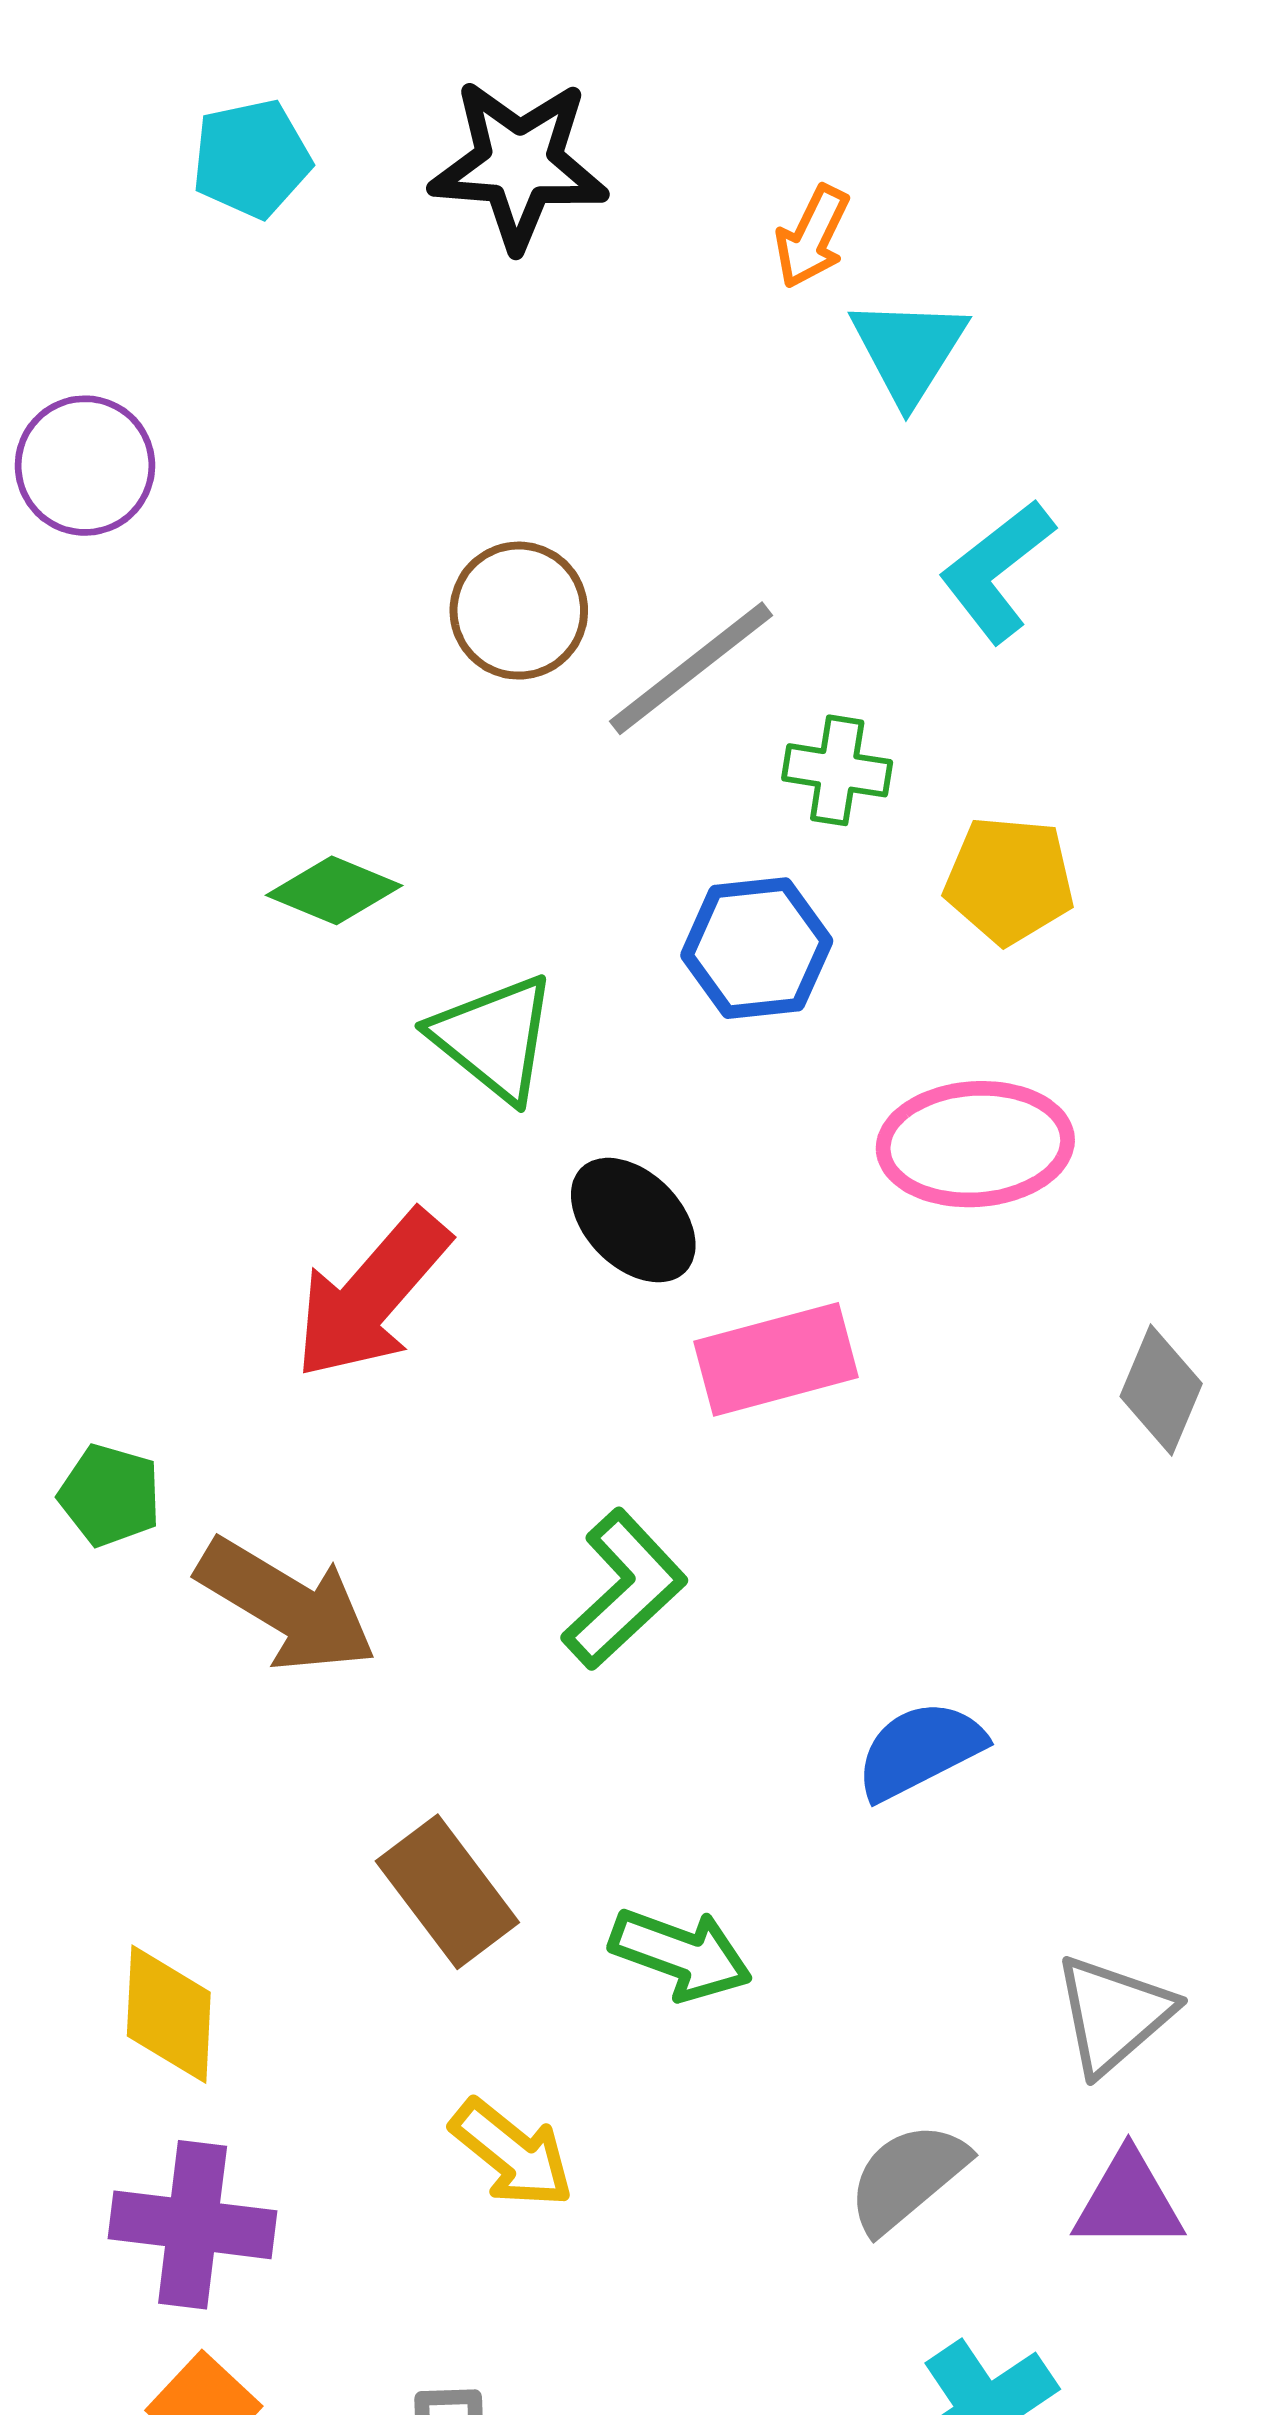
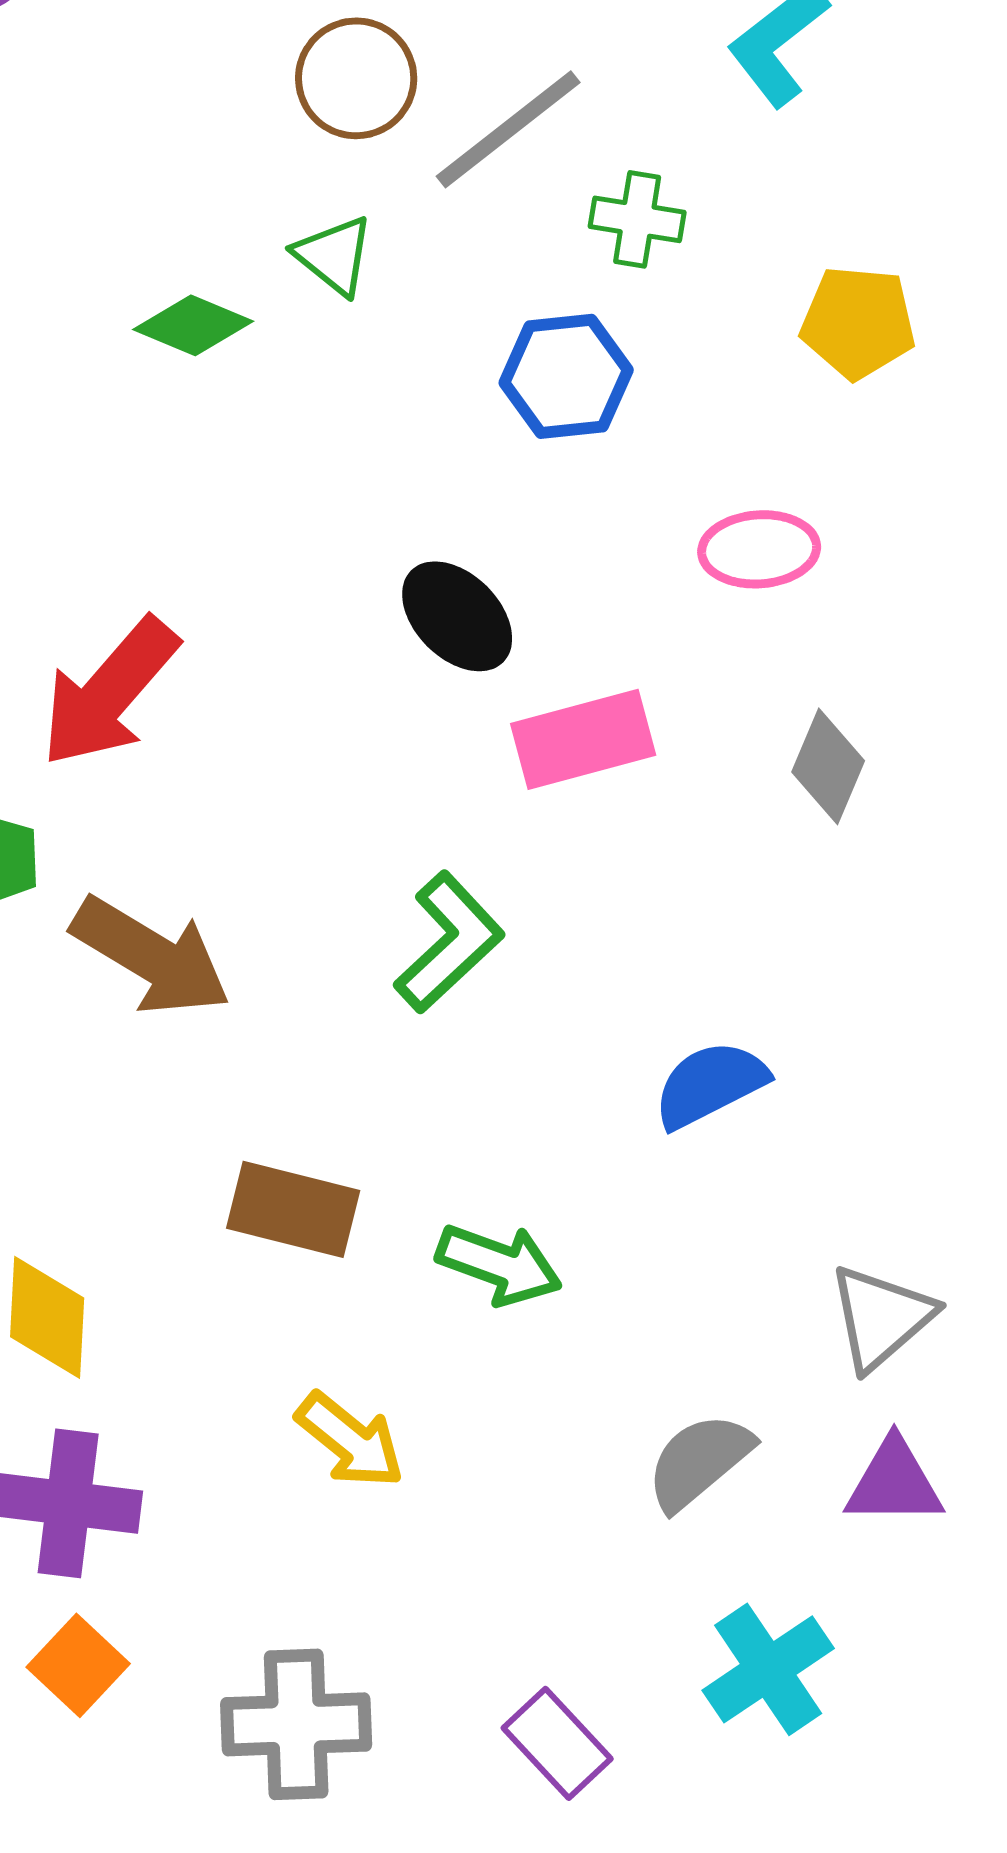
yellow pentagon: (1009, 880) -> (858, 322), moved
green triangle: (494, 1038) -> (334, 255), moved, size x0.7
pink ellipse: (975, 1144) -> (759, 549), size x0.7
red arrow: (372, 1295) -> (109, 692), moved
gray diamond: (1161, 1390) -> (828, 766), moved
brown rectangle: (447, 1892) -> (293, 1209), turned -39

